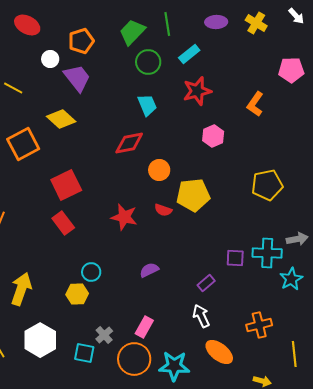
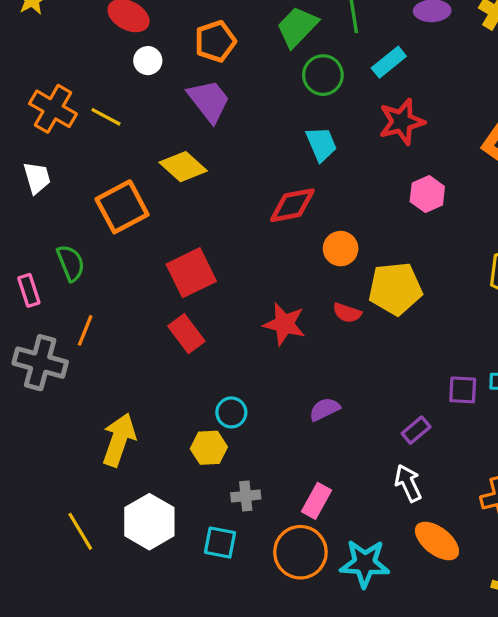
white circle: (50, 59) -> (148, 61), moved
gray cross: (104, 335) -> (246, 496), moved, turned 36

